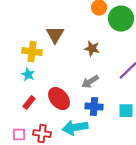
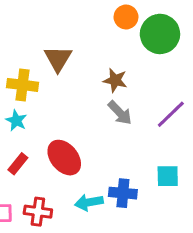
gray arrow: (90, 82) -> (120, 113), moved, turned -102
blue cross: (94, 107) -> (123, 193), moved
cyan arrow: (75, 128) -> (89, 202), size x0.7

